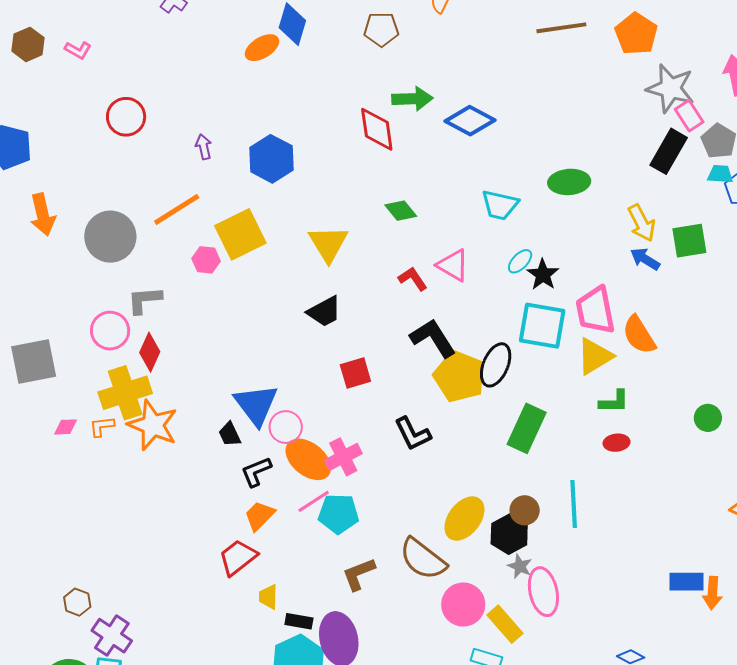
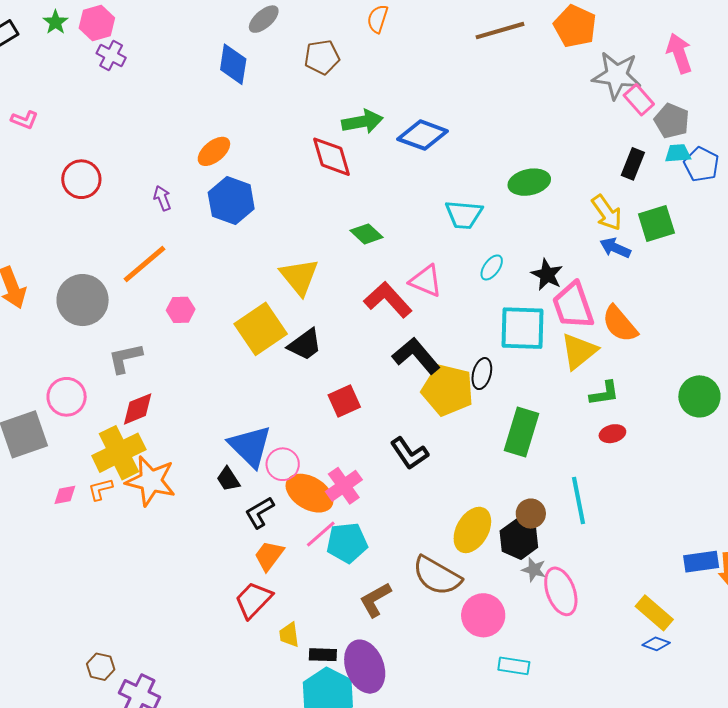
orange ellipse: (262, 48) -> (214, 151), moved
black rectangle: (669, 151) -> (633, 164), moved, size x0.7
yellow square: (240, 234) -> (261, 329), moved
black star: (543, 275) -> (547, 275), moved
red L-shape: (413, 279) -> (388, 300), size x1.6
pink circle: (110, 331) -> (67, 397), moved
red diamond: (150, 352) -> (138, 409), turned 51
black ellipse: (496, 365) -> (482, 374), size x0.7
green circle: (708, 418) -> (699, 396), size x1.5
yellow rectangle: (505, 624) -> (654, 613), moved

